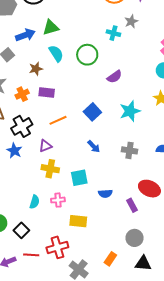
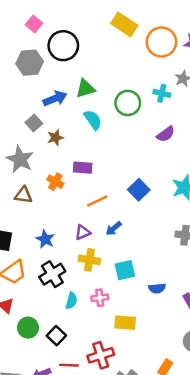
green circle: (87, 55) -> (128, 103), moved
brown star: (36, 69) -> (55, 138), moved
purple semicircle: (114, 77) -> (166, 134), moved
orange cross: (22, 94) -> (55, 182), moved, turned -32
black cross: (22, 126) -> (52, 274), moved
blue arrow: (94, 146) -> (114, 228), moved, turned 96

